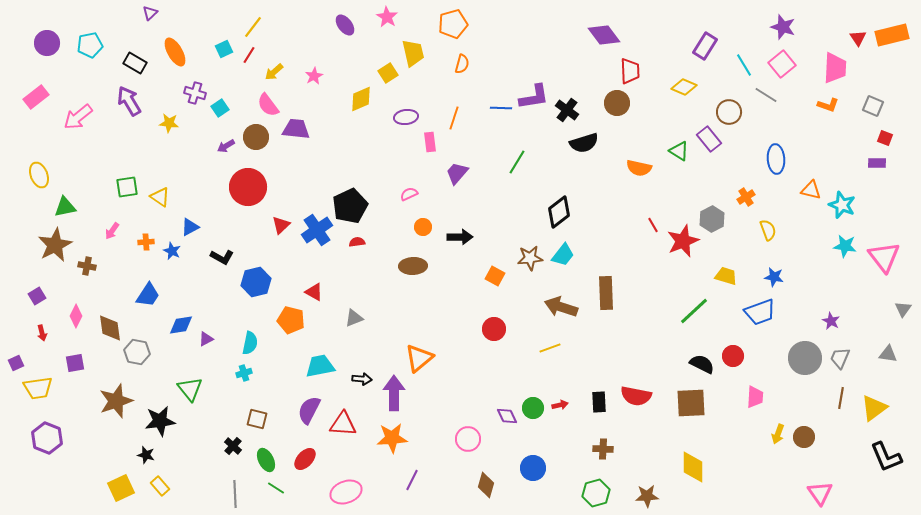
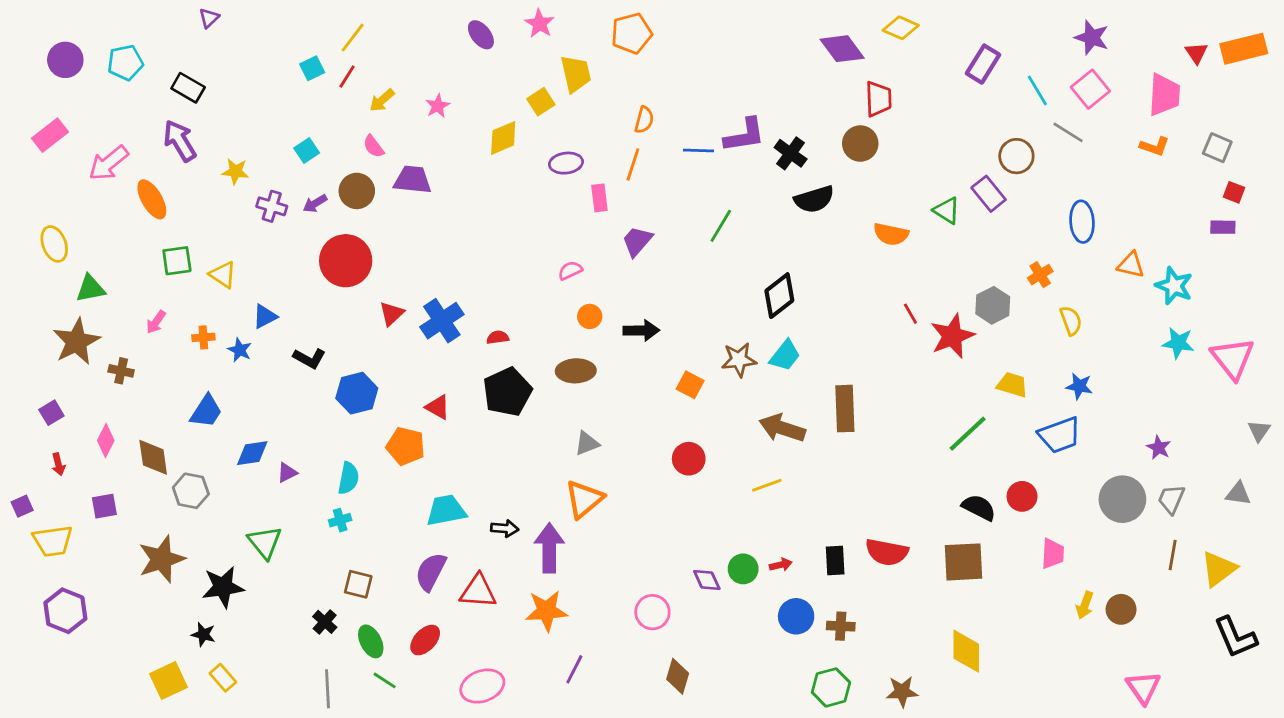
orange ellipse: (175, 52) -> (152, 199), moved
orange semicircle: (462, 64) -> (644, 120), moved
yellow diamond: (684, 87) -> (901, 28), moved
purple cross: (195, 93) -> (272, 206), moved
pink semicircle: (268, 105) -> (374, 146), size x0.7
black pentagon: (350, 206) -> (507, 392), moved
gray triangle: (354, 318) -> (587, 443), moved
blue circle: (533, 468) -> (796, 616), moved

